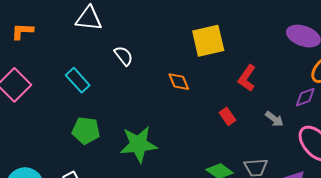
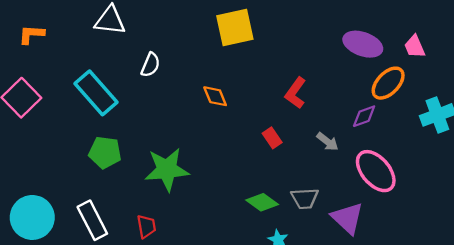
yellow square: (208, 41) -> (235, 27), moved
white semicircle: (124, 56) -> (150, 65), turned 60
cyan rectangle: (78, 80) -> (96, 93), size x1.5

